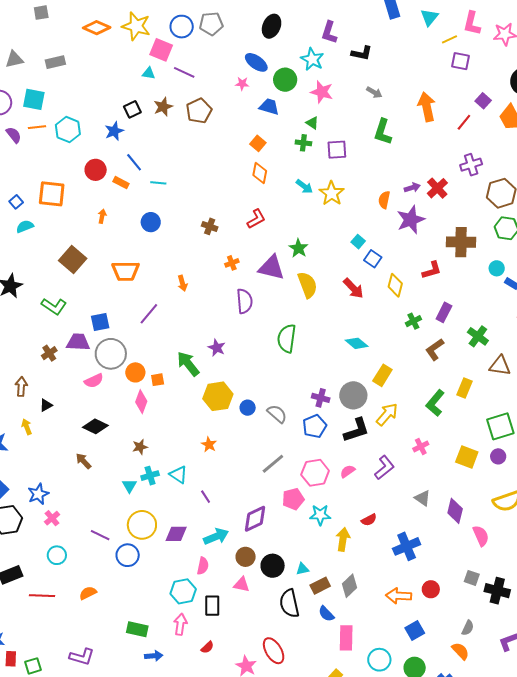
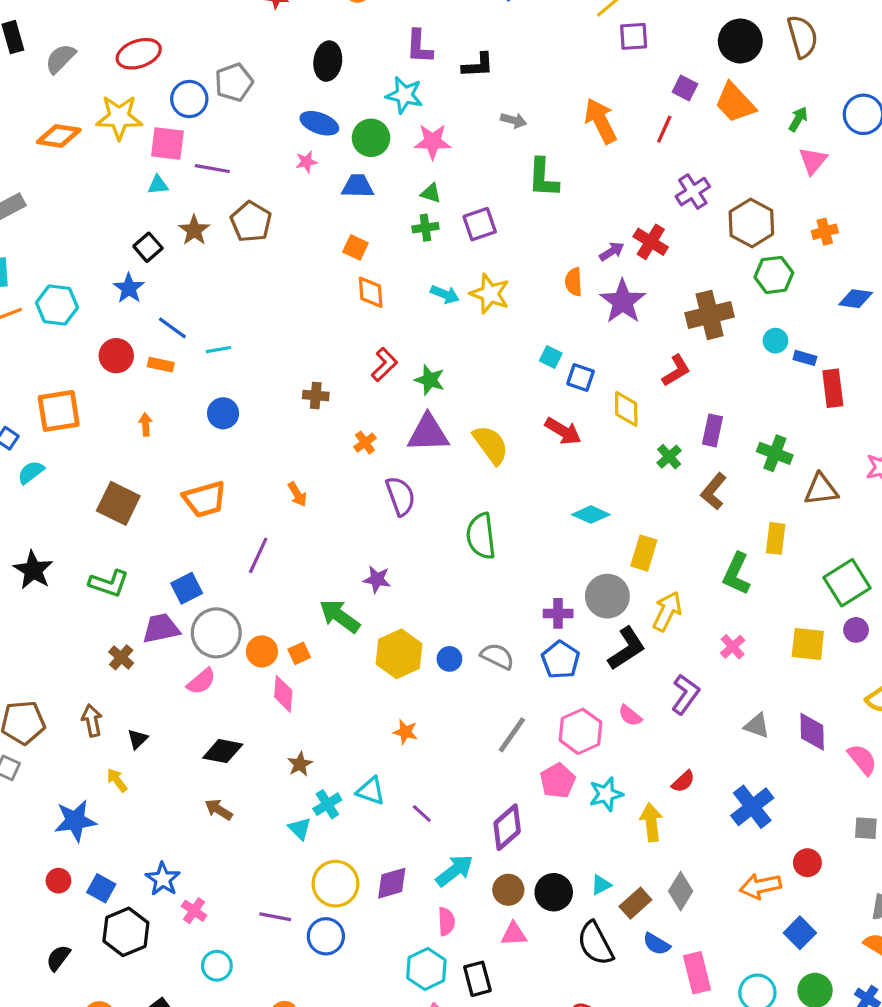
green star: (299, 248) -> (430, 380), moved
pink semicircle: (348, 471) -> (630, 716), turned -91

